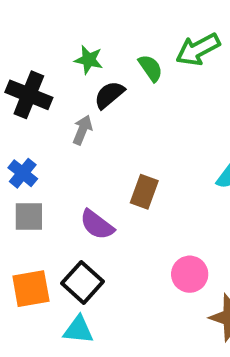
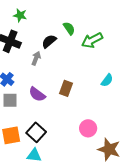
green arrow: (198, 49) -> (92, 40), moved
green star: (89, 60) -> (20, 15), moved
purple semicircle: (97, 225) -> (37, 94), moved

